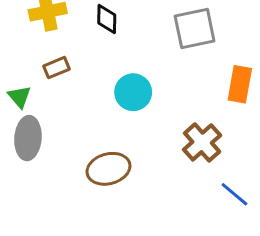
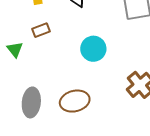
gray ellipse: (28, 138) -> (31, 102), moved

